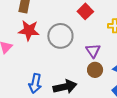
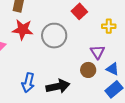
purple triangle: (93, 51) -> (97, 52), moved

